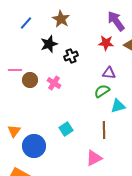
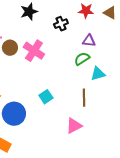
black cross: (71, 56) -> (61, 24), moved
pink cross: (54, 83) -> (34, 51), size x1.5

